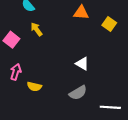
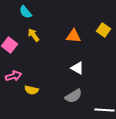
orange triangle: (81, 13) -> (73, 36), moved
pink arrow: (16, 72) -> (13, 76), turned 56

